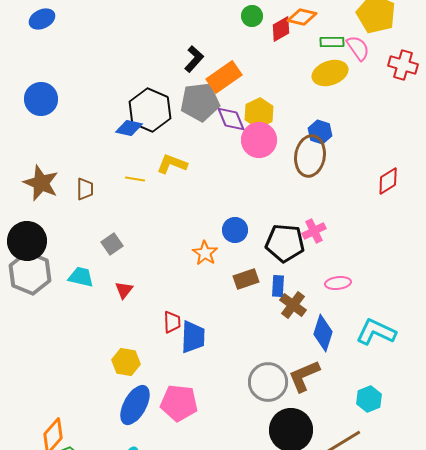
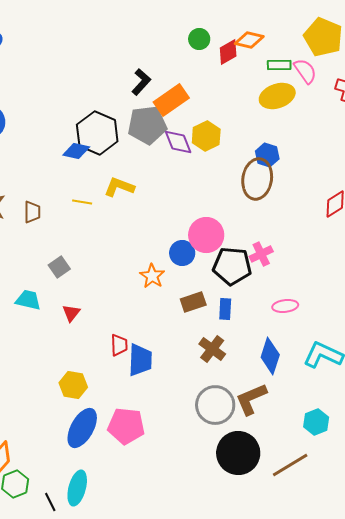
pink circle: (259, 140) -> (206, 235), moved
brown cross: (293, 305) -> (212, 349), moved

